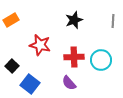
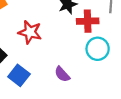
red cross: (74, 57) -> (88, 21), moved

